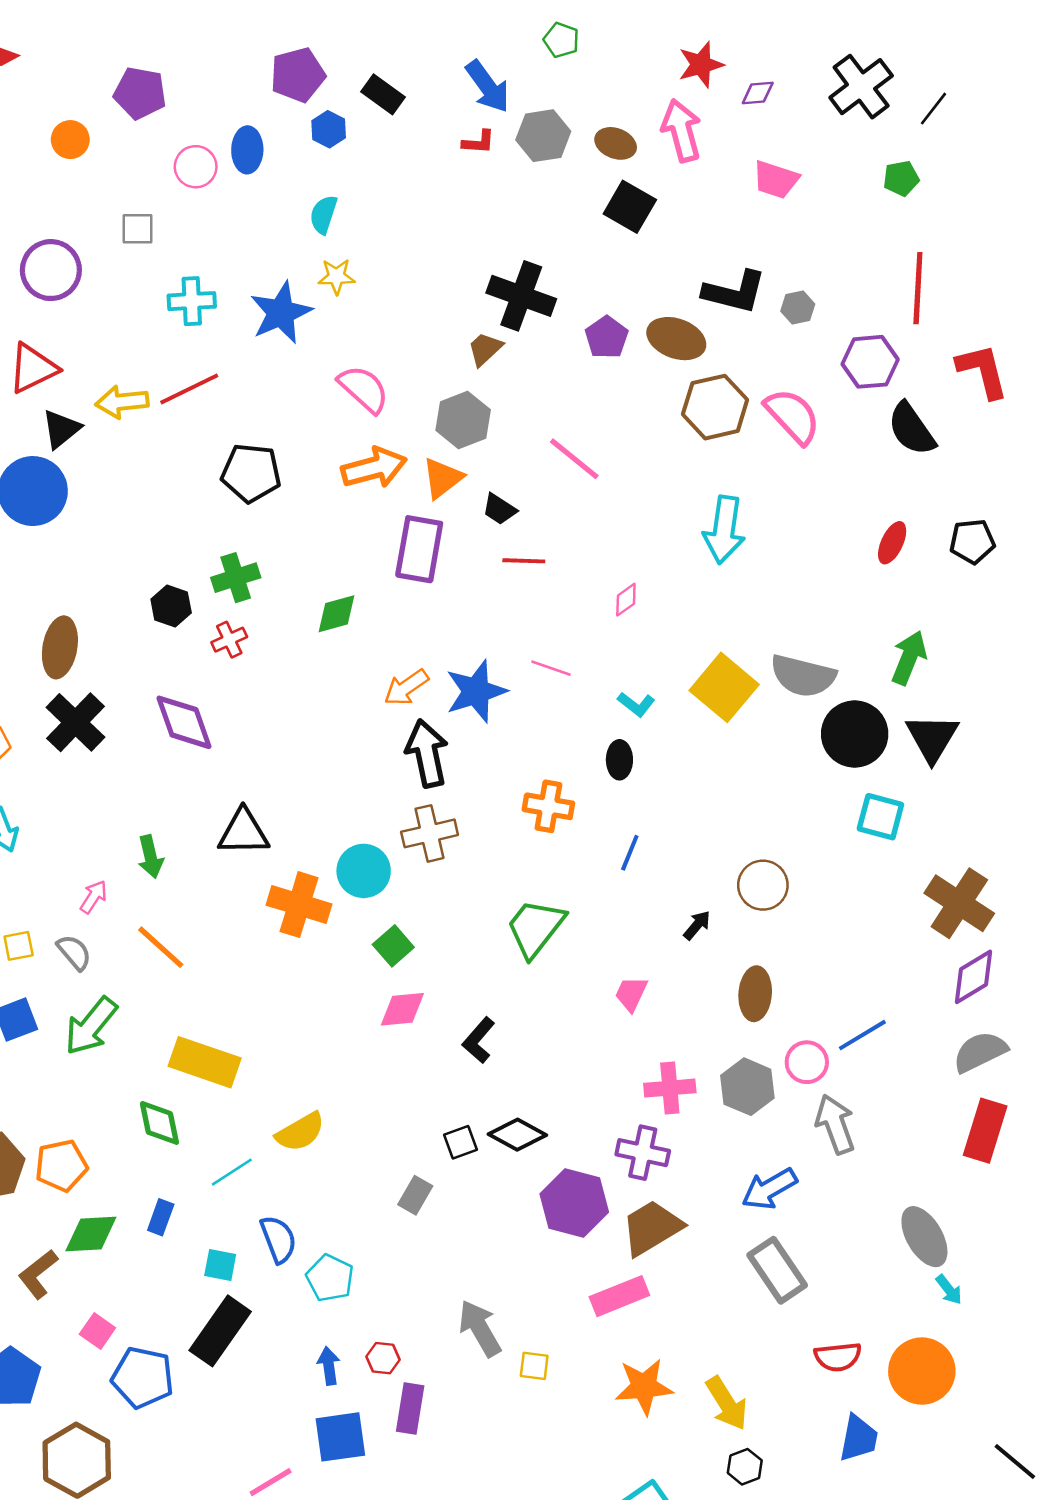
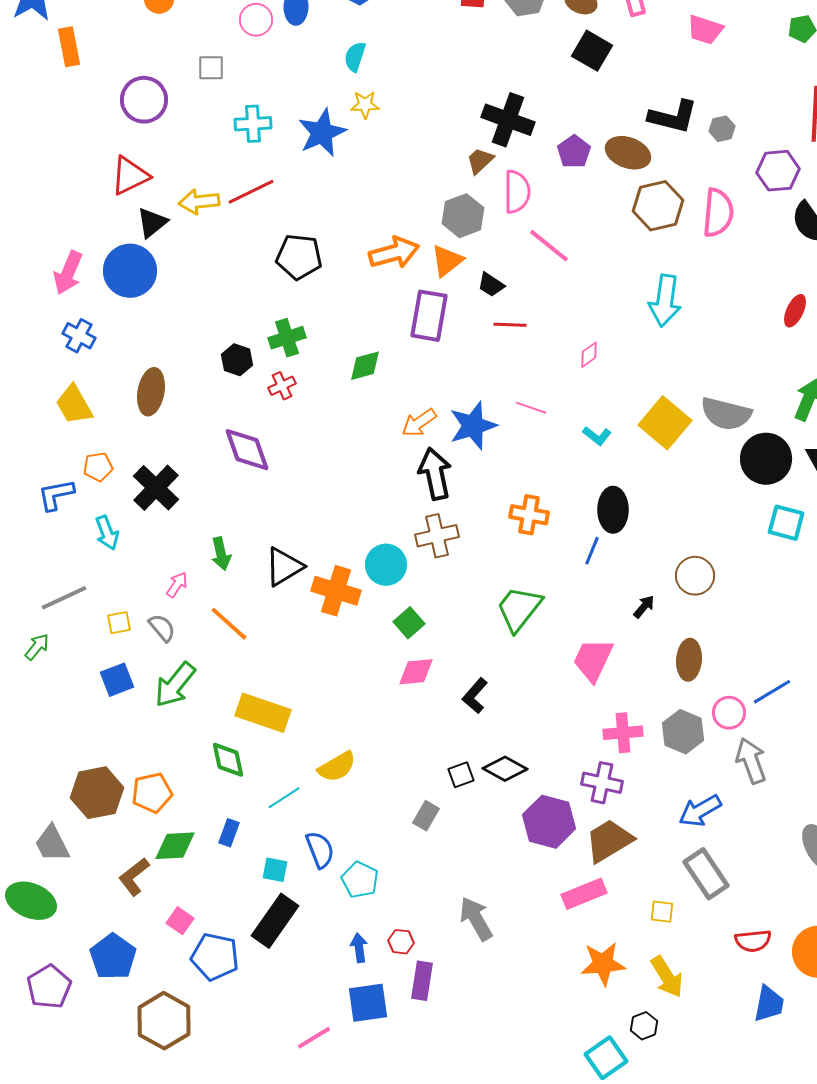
pink semicircle: (364, 389) -> (517, 192), moved, turned 48
pink semicircle: (793, 416) -> (718, 213), turned 48
black cross: (75, 722) -> (156, 488), moved
black ellipse: (619, 760) -> (613, 510), moved, size x1.5
black triangle: (243, 832) -> (284, 567), moved, turned -30
pink trapezoid: (631, 994) -> (593, 660), size x1.6
yellow square: (534, 1366) -> (662, 912), moved
black hexagon: (745, 1467) -> (644, 1026), moved

